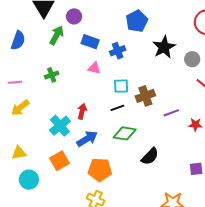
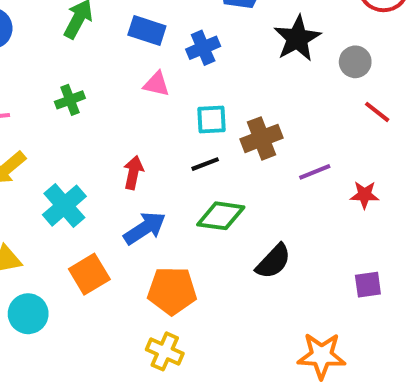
cyan cross: (60, 126) -> (64, 206), moved

